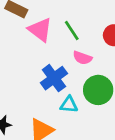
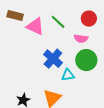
pink semicircle: (82, 58) -> (81, 38), moved

